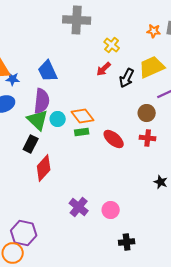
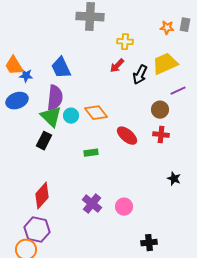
yellow cross: (112, 45) -> (125, 42), turned -35
green rectangle: (82, 132) -> (91, 153), moved
red diamond: (44, 168) -> (42, 196), moved
black cross: (127, 242) -> (149, 243), moved

